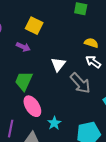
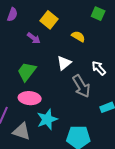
yellow semicircle: (91, 43) -> (78, 36), moved
pink ellipse: (32, 106) -> (30, 98), turned -65
cyan star: (54, 123) -> (47, 119), size x1.5

